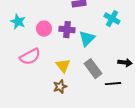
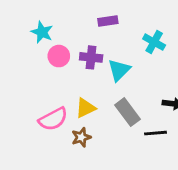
cyan star: (18, 22) -> (42, 32), moved
pink semicircle: (30, 57) -> (53, 119), moved
yellow triangle: (63, 66) -> (85, 108), turned 42

